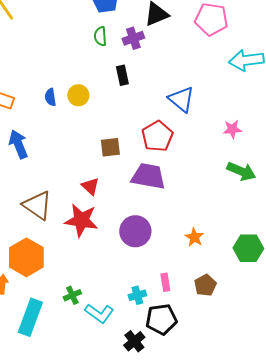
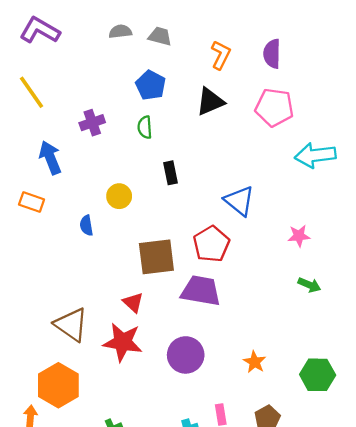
purple cross: (133, 38) -> (92, 123), moved
blue semicircle: (50, 97) -> (86, 225), moved
blue arrow: (18, 144) -> (50, 158), moved
brown square: (110, 147) -> (156, 257), size x1.6
green arrow: (241, 171) -> (309, 285), size x0.7

